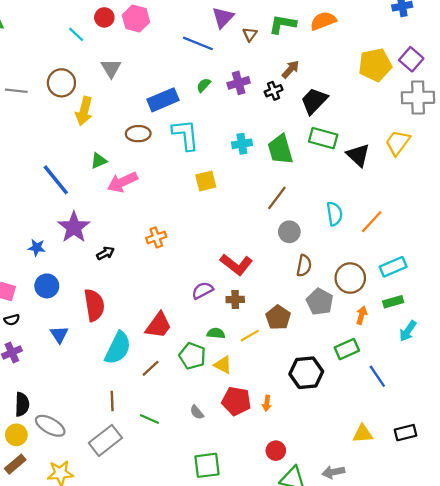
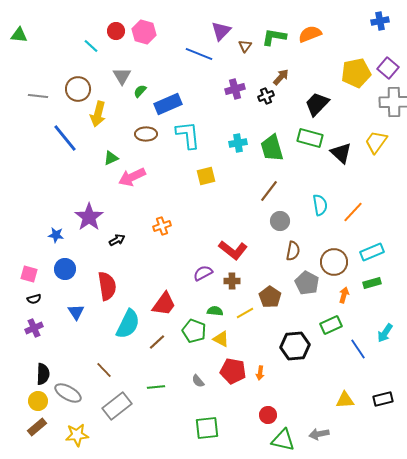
green semicircle: (204, 85) -> (140, 91), moved
black trapezoid: (314, 101) -> (317, 104), moved
blue line: (56, 180) -> (65, 138), moved
cyan arrow: (408, 331) -> (385, 333), moved
brown line: (112, 401) -> (104, 370), moved, turned -42
green line: (149, 419) -> (156, 387), turned -30

